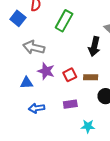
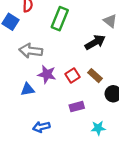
black arrow: (94, 46) -> (95, 42), turned -126
brown rectangle: (91, 77) -> (95, 76), turned 48
blue arrow: (37, 108) -> (41, 127), moved

